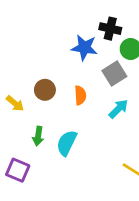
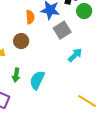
gray square: (114, 73) -> (62, 30), moved
orange semicircle: (80, 95) -> (30, 17), moved

